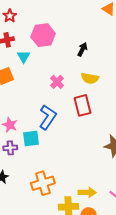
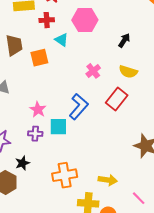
cyan triangle: (24, 57) -> (62, 40), turned -32
red rectangle: (82, 105) -> (117, 99), turned 45
yellow arrow: (87, 192) -> (108, 180), moved

